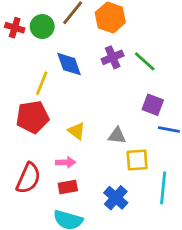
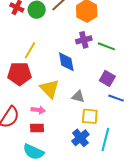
green line: (145, 61) -> (106, 46), turned -30
blue diamond: (69, 64) -> (66, 62), moved
yellow triangle: (77, 131) -> (50, 89), size x1.5
blue cross: (116, 198) -> (80, 138), moved

